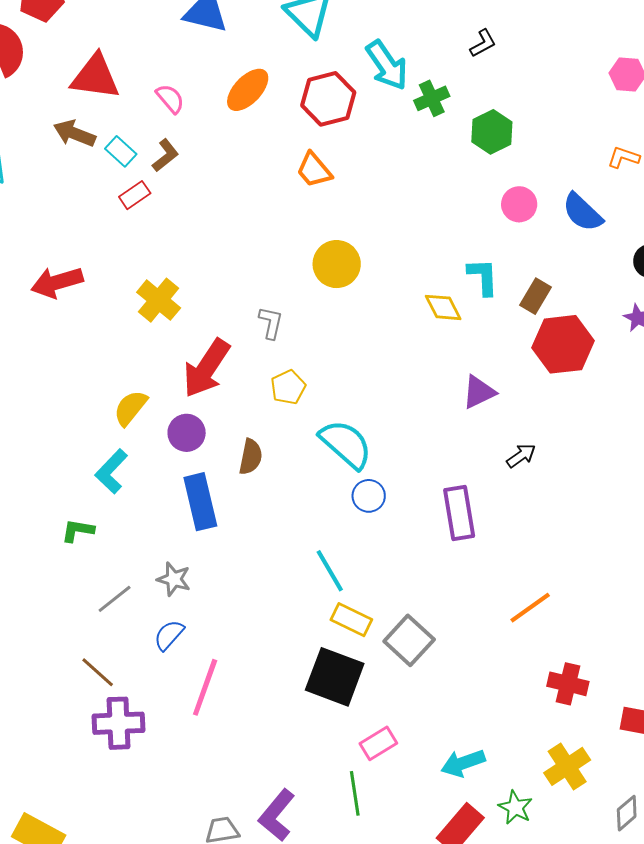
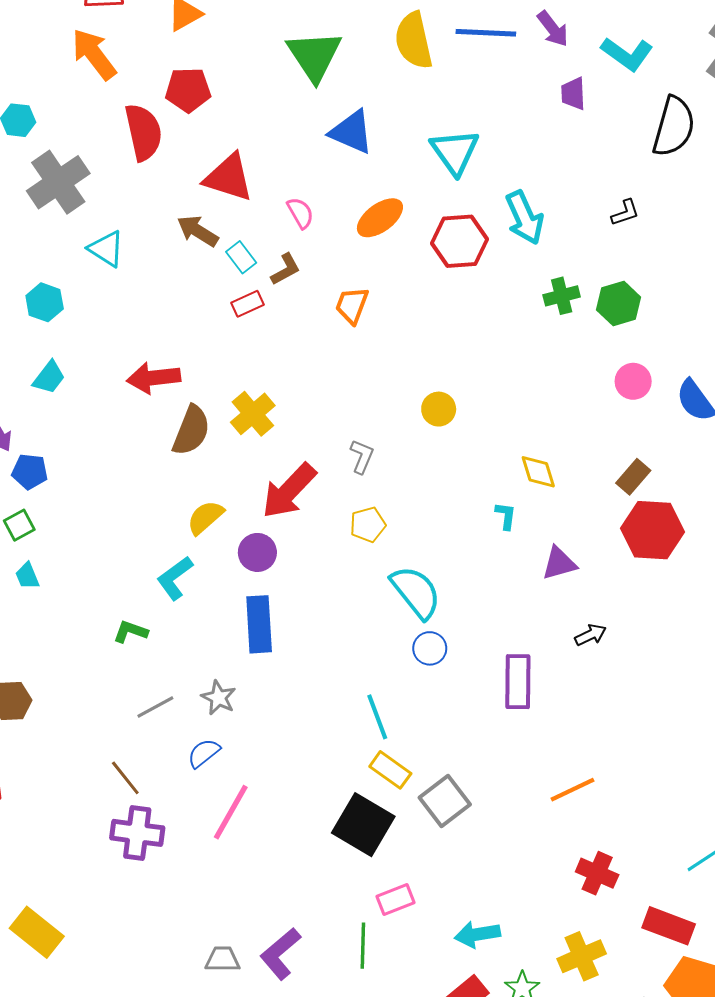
green cross: (432, 98) -> (562, 296), moved
orange trapezoid: (314, 170) -> (352, 305), moved, turned 51
yellow circle: (337, 264) -> (439, 409), size x0.7
cyan L-shape: (483, 277) -> (506, 516), moved, size x0.7
brown semicircle: (251, 457) -> (191, 430), moved, size x1.4

